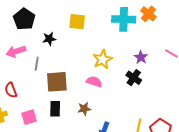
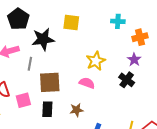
orange cross: (148, 14) -> (140, 37), moved, turned 35
cyan cross: (124, 19) -> (118, 21), size x0.6
black star: (49, 39) -> (43, 39), size x1.6
pink square: (29, 117) -> (23, 100), moved

